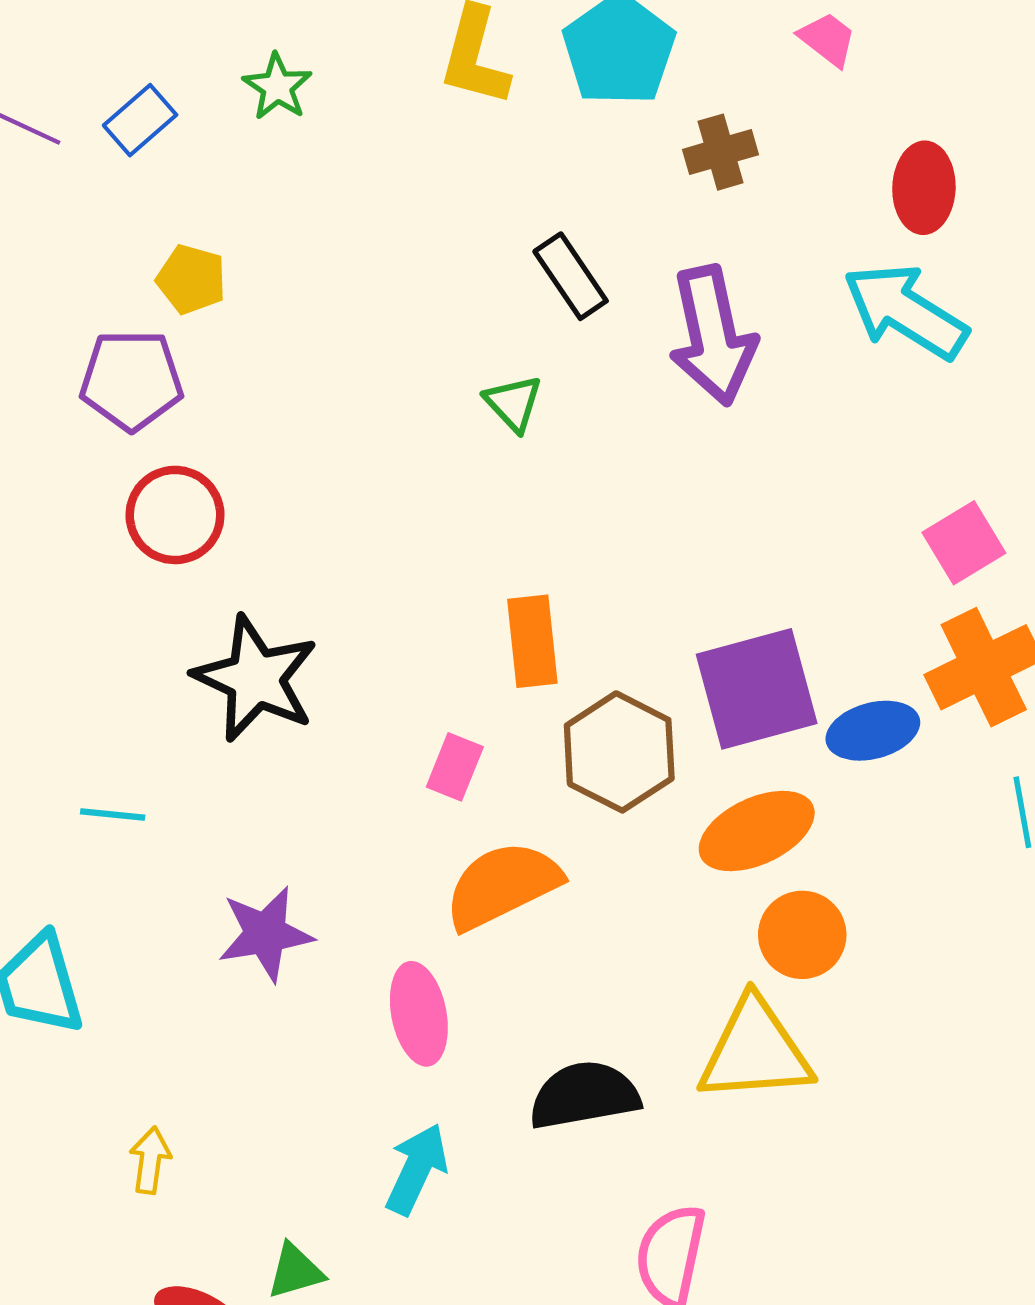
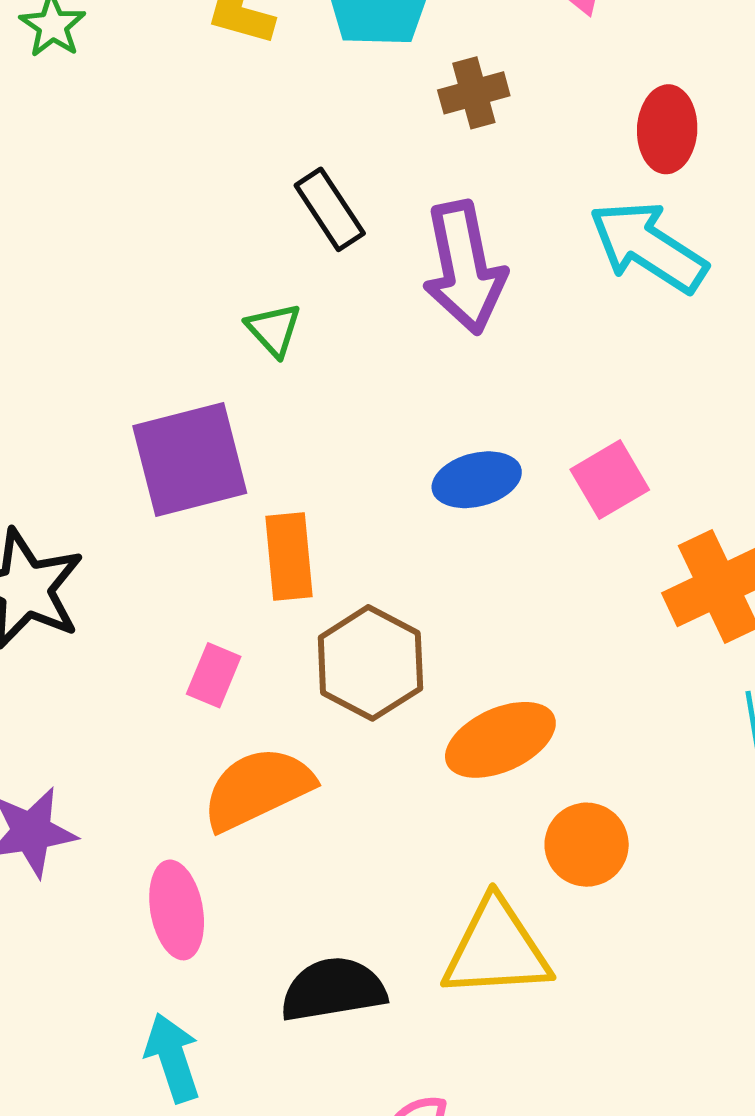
pink square: (964, 543) -> (610, 480), moved
purple square: (757, 689) -> (190, 460), moved
blue ellipse: (873, 731) -> (477, 480), moved
orange circle: (802, 935) -> (587, 845), moved
cyan arrow: (417, 1169) -> (173, 1058), turned -44

